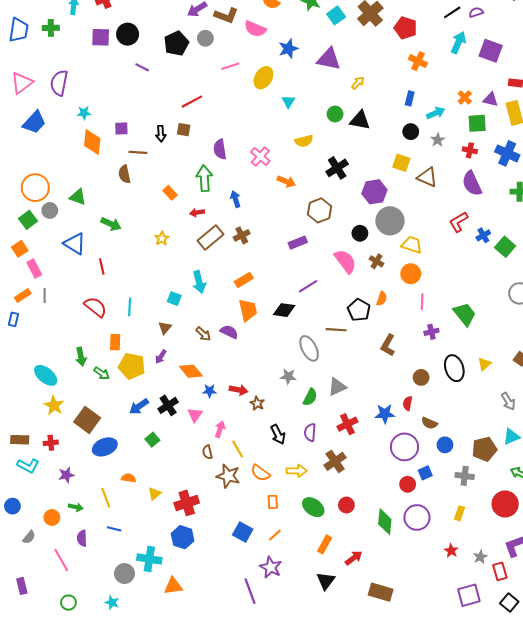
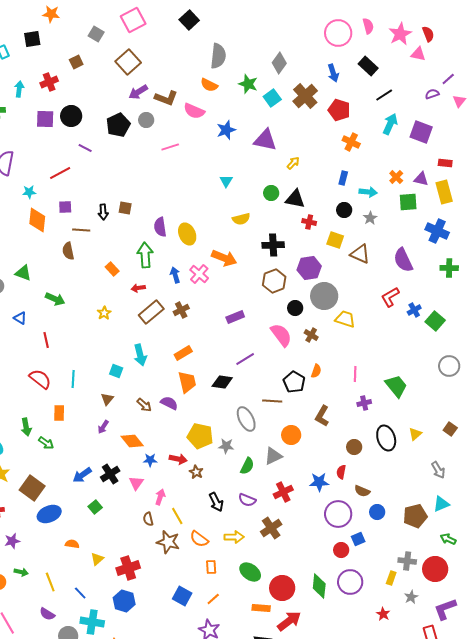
purple semicircle: (476, 12) -> (432, 94), moved
yellow ellipse: (263, 78) -> (187, 234), moved, turned -55
red line: (192, 102) -> (60, 173), moved
cyan arrow: (436, 113) -> (368, 192), turned 30
red cross: (470, 150) -> (309, 222), moved
pink cross: (260, 157) -> (199, 274), moved
black cross: (337, 168) -> (273, 245), turned 30
orange arrow: (286, 181) -> (224, 258), size x1.4
brown hexagon: (319, 210) -> (274, 281), moved
blue triangle: (75, 244) -> (20, 318), size x0.6
orange circle: (411, 274) -> (291, 435), moved
yellow pentagon: (132, 366) -> (200, 436), moved
purple semicircle: (310, 432) -> (247, 500), turned -72
gray cross: (465, 476) -> (407, 561), moved
yellow line: (106, 498) -> (50, 582), moved
red circle: (346, 505) -> (282, 588), moved, size x1.6
blue line: (114, 529) -> (80, 593), moved, turned 32
purple semicircle: (82, 538) -> (47, 614), moved, turned -56
orange rectangle: (325, 544) -> (261, 608), turned 66
gray star: (480, 557) -> (411, 597), moved
red arrow: (354, 558) -> (289, 621), size x1.4

